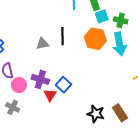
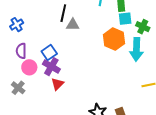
black line: (62, 36) -> (63, 13), moved
gray triangle: (42, 44) -> (73, 25), moved
blue square: (63, 85) -> (49, 52), moved

